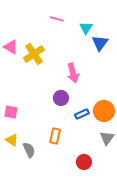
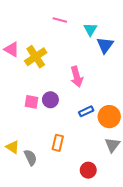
purple circle: (61, 98) -> (50, 100), moved
pink square: (11, 112) -> (32, 102), moved
blue rectangle: (82, 114) -> (86, 111), moved

